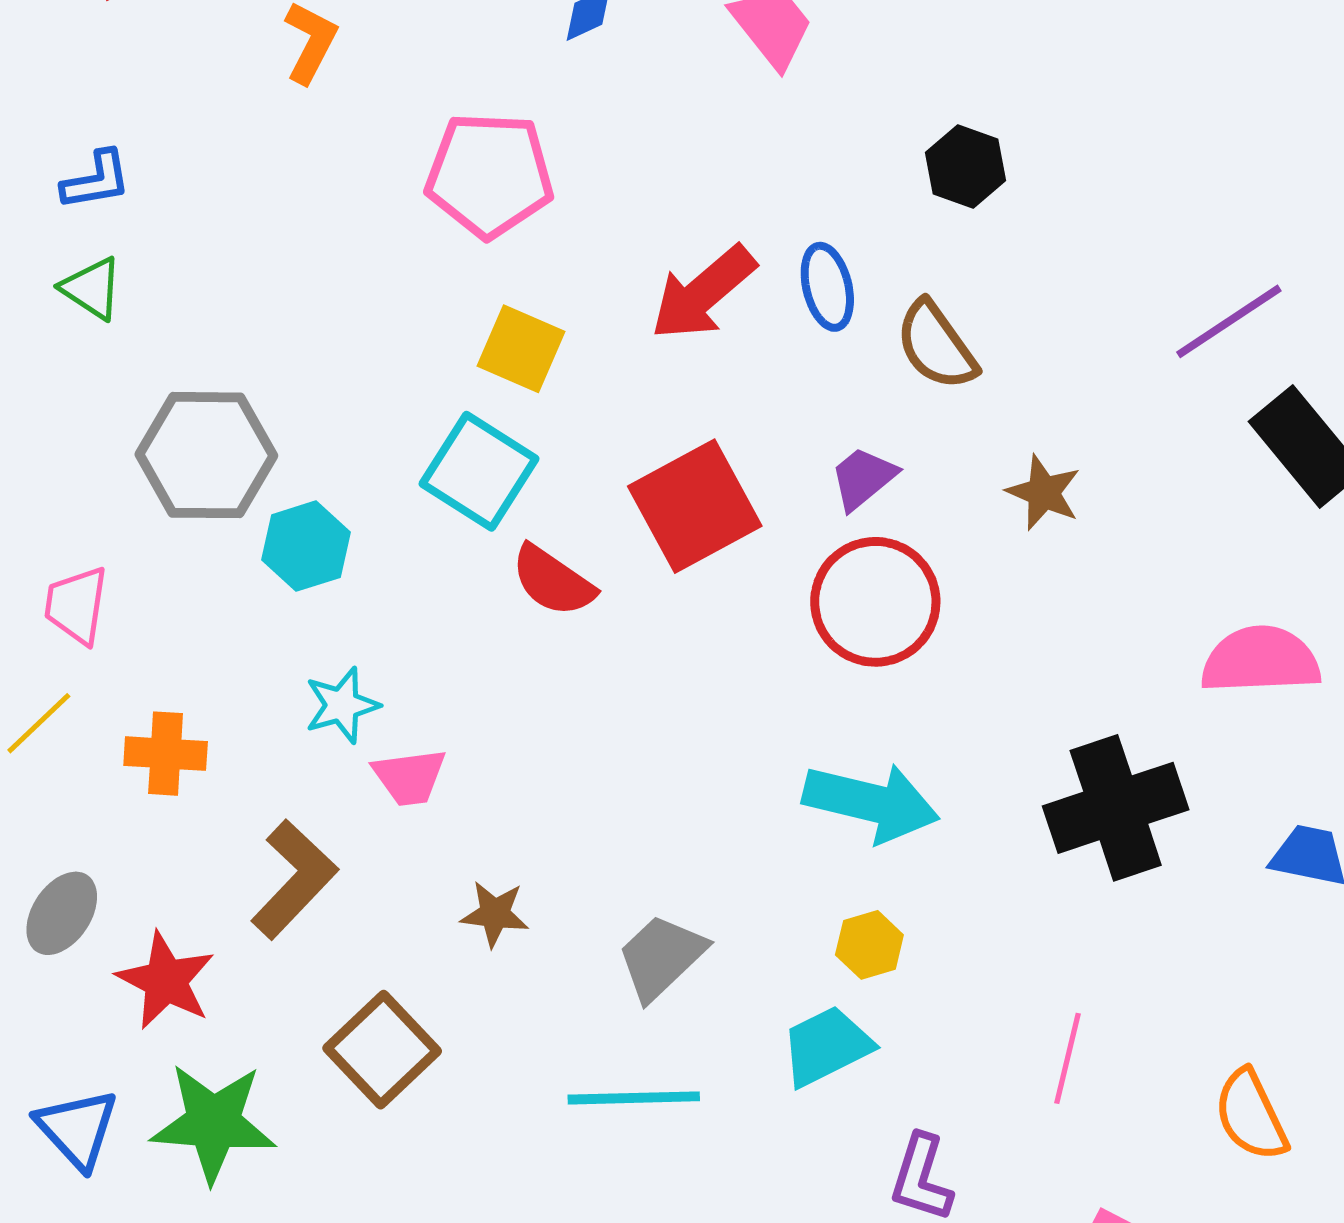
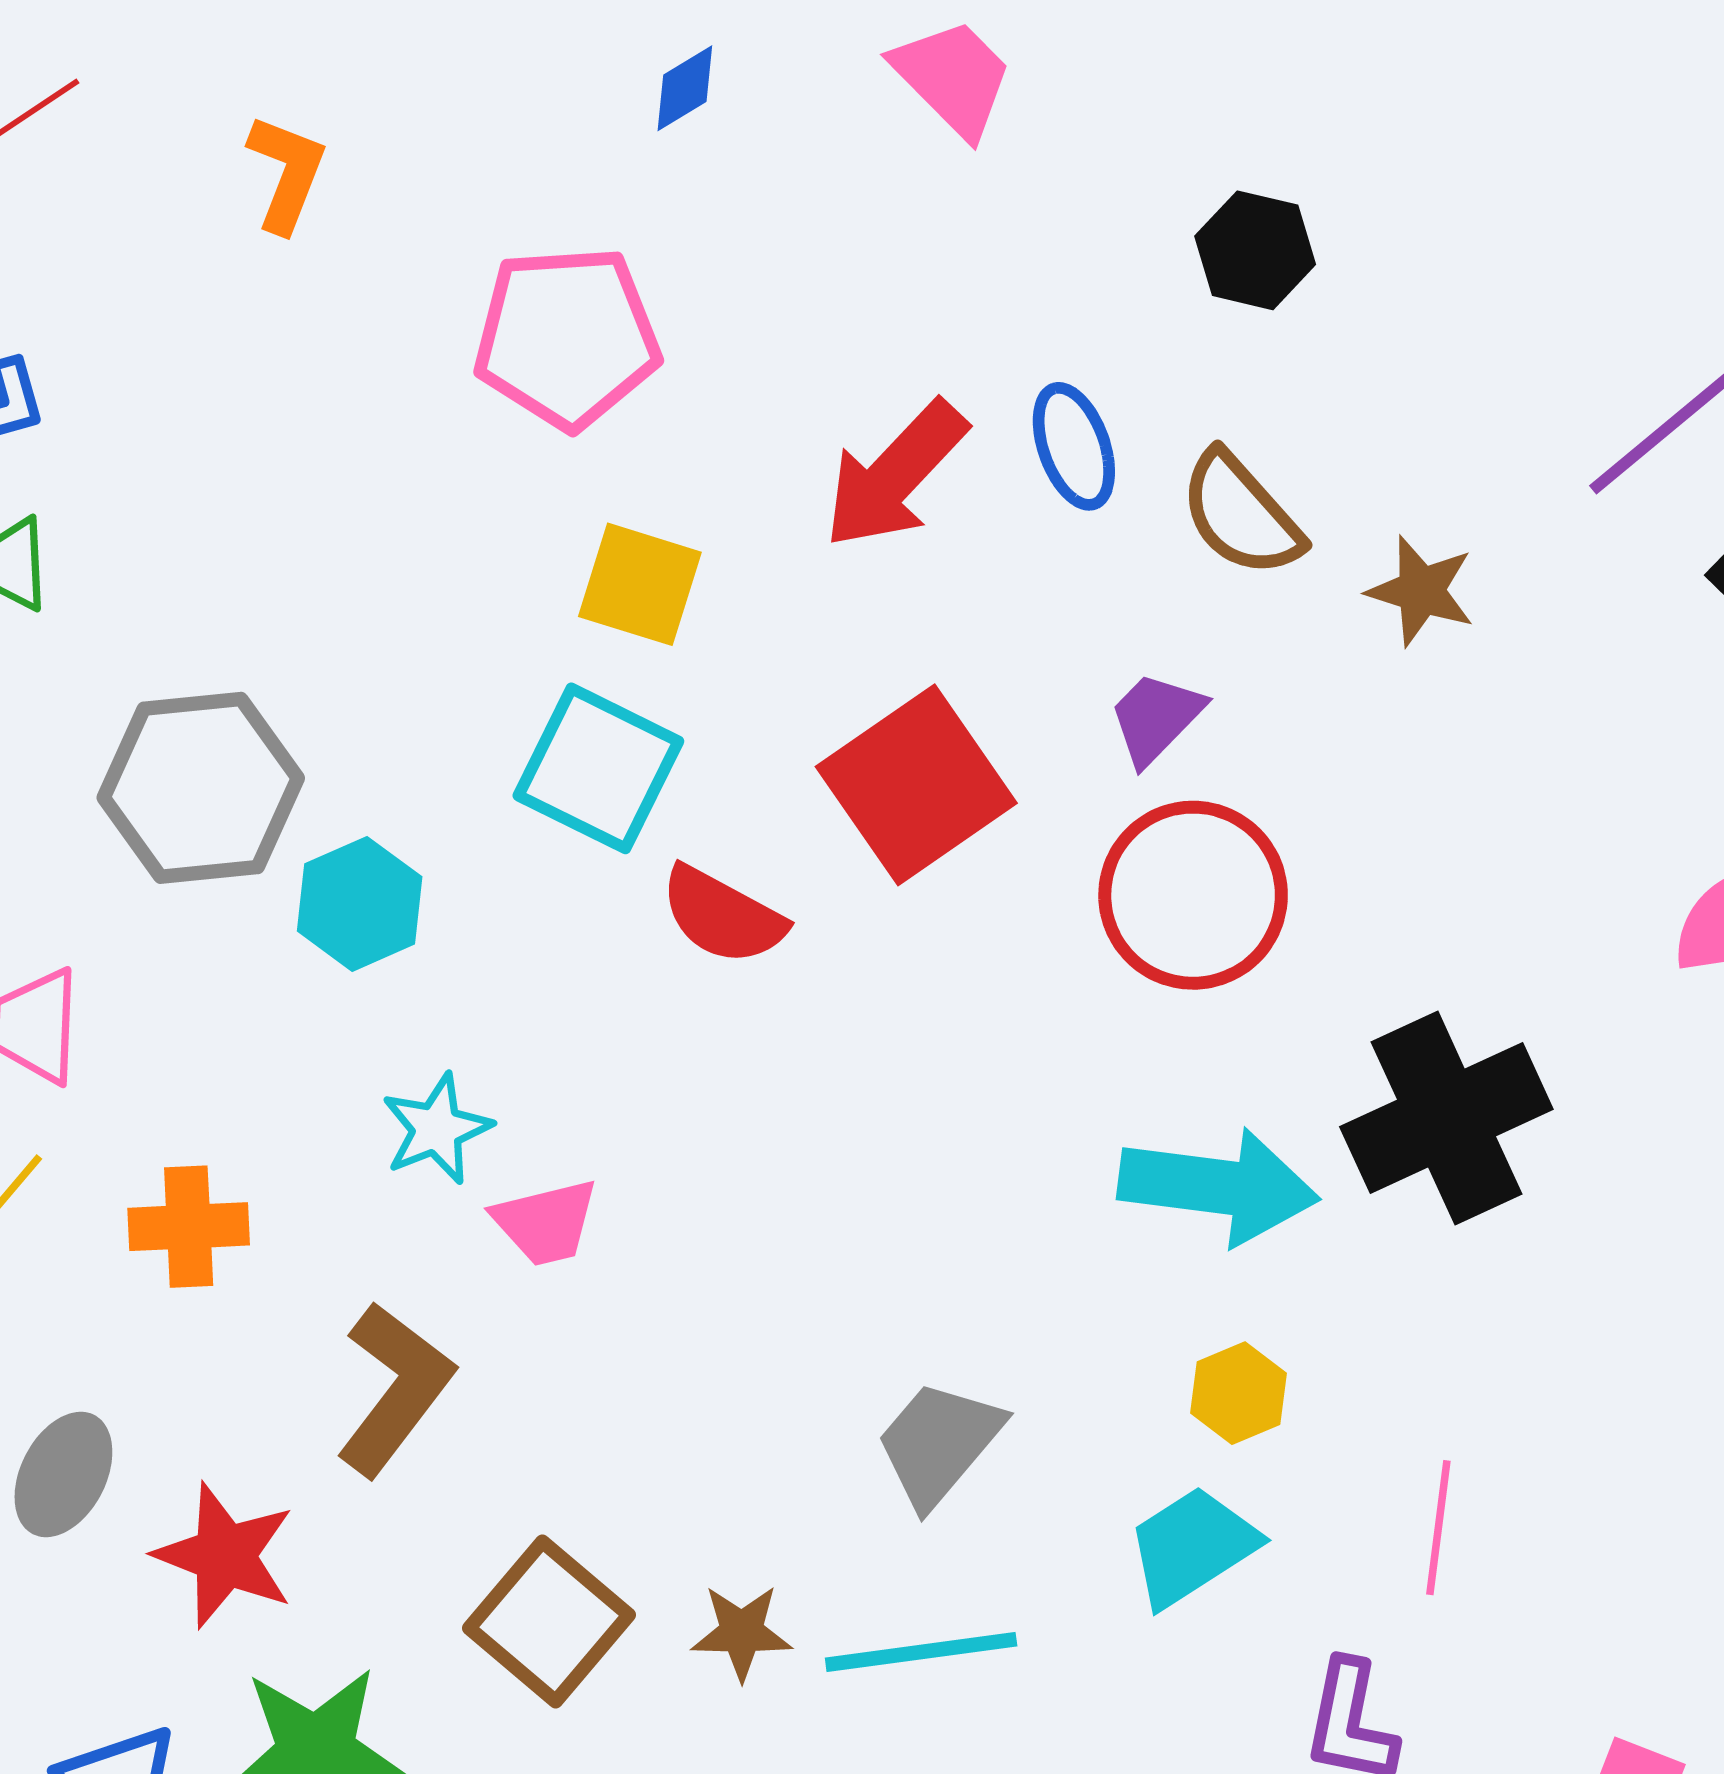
brown star: (1044, 492) -> (1421, 591), moved
black cross: (1116, 808) -> (1446, 1118), moved
brown star: (495, 914) -> (742, 1632), moved
pink line: (1067, 1058) -> (1438, 1528), moved

